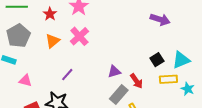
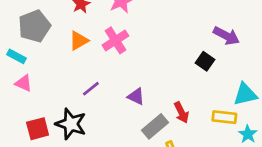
black square: (157, 60) -> (205, 61), moved, turned -32
purple triangle: (114, 72) -> (136, 96), moved, turned 32
pink triangle: (25, 81) -> (24, 83), moved

